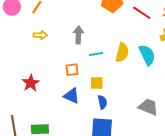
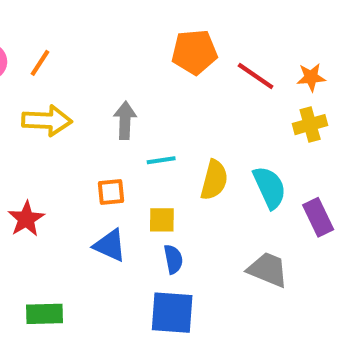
yellow arrow: (40, 35) -> (47, 121), size x1.6
yellow semicircle: (122, 52) -> (214, 180), moved
cyan semicircle: (147, 55) -> (270, 187), moved

